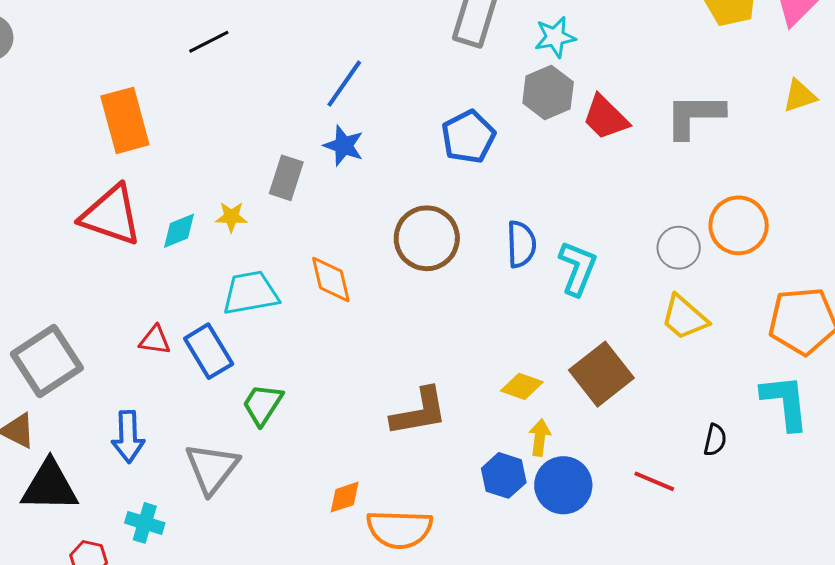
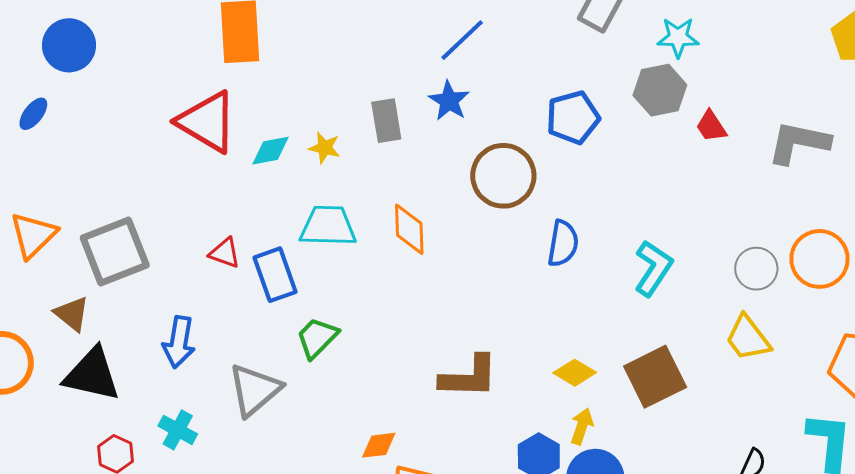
red trapezoid: (605, 117) -> (711, 126), size x0.7
gray rectangle: (286, 178) -> (386, 121), turned -39
brown circle: (427, 238) -> (503, 176), moved
blue semicircle: (521, 244) -> (563, 243), moved

